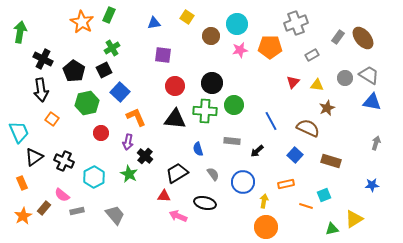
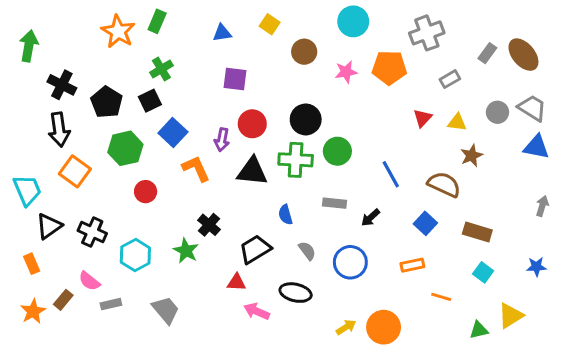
cyan circle: (237, 24) -> (353, 21), moved
orange square: (52, 119) -> (75, 171), size x1.5
purple arrow: (128, 142) -> (222, 140), moved
cyan square: (324, 195) -> (483, 272), moved, turned -32
yellow arrow: (264, 201) -> (346, 327), moved, turned 48

